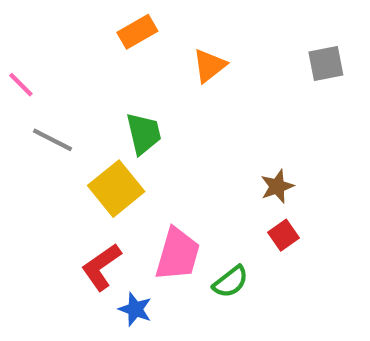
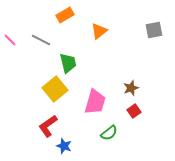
gray line: (53, 140) -> (41, 40), moved
pink trapezoid: (178, 254) -> (95, 102), moved

